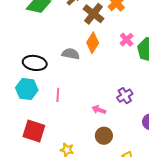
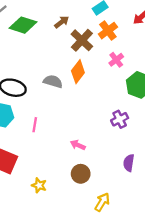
pink cross: (127, 40) -> (116, 60), moved
purple cross: (125, 96) -> (120, 119), moved

